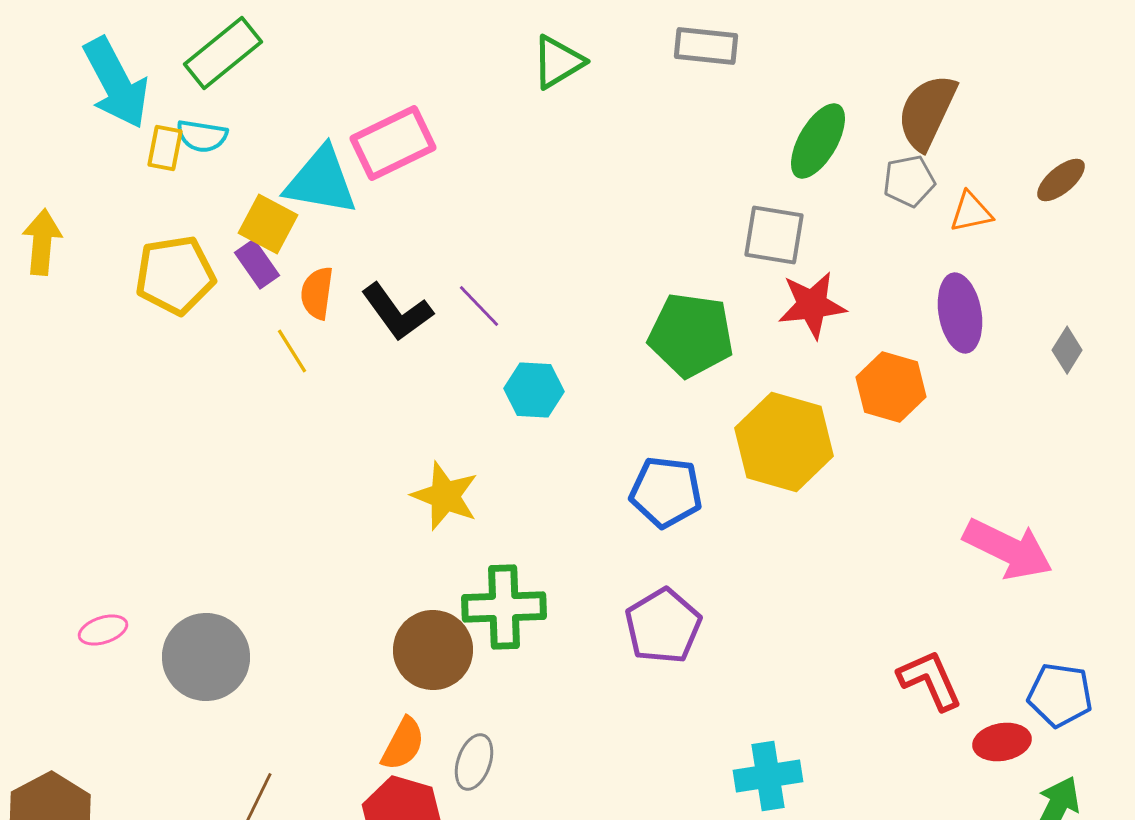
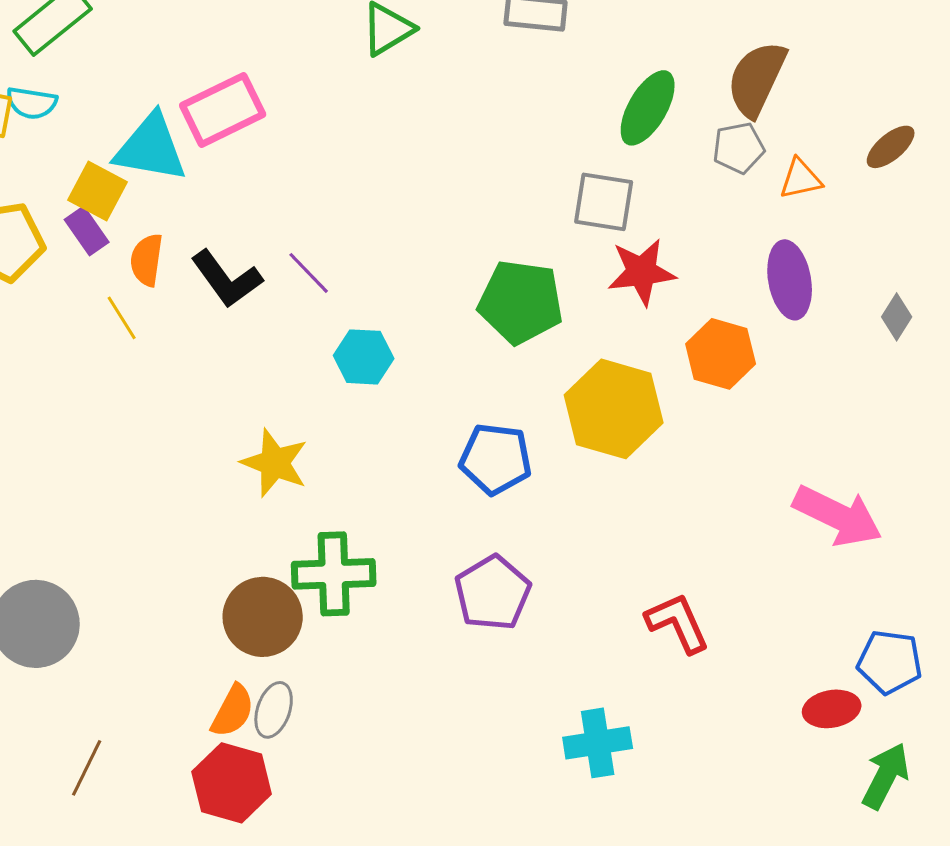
red L-shape: (930, 680) -> (678, 623), moved
gray ellipse: (474, 762) -> (274, 710), moved

